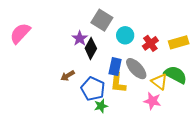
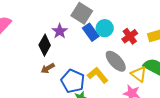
black diamond: (91, 48) -> (45, 45), moved
blue rectangle: (115, 67) -> (91, 32), moved, turned -48
yellow L-shape: (118, 83) -> (98, 75), turned 135

